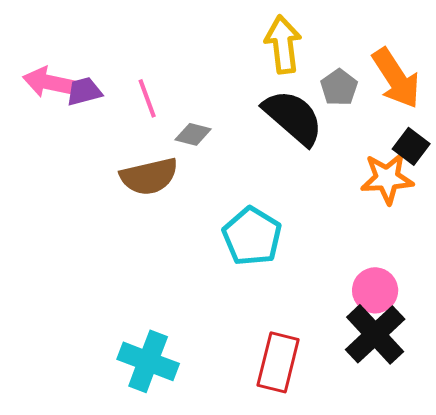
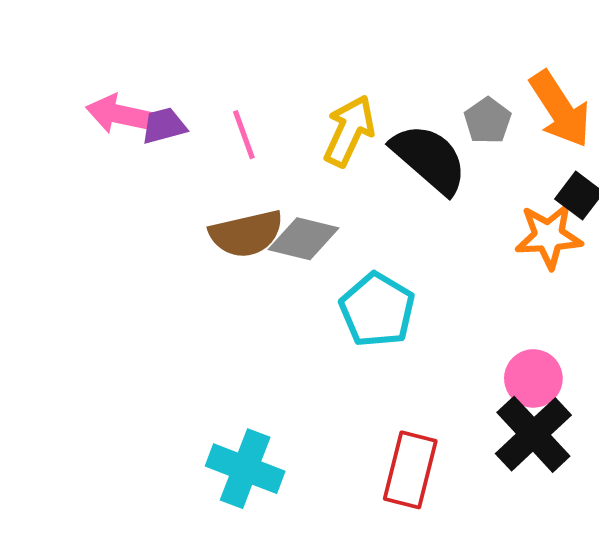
yellow arrow: (283, 44) -> (349, 131), moved, turned 32
gray diamond: (193, 134) -> (304, 239), moved, size x1.5

